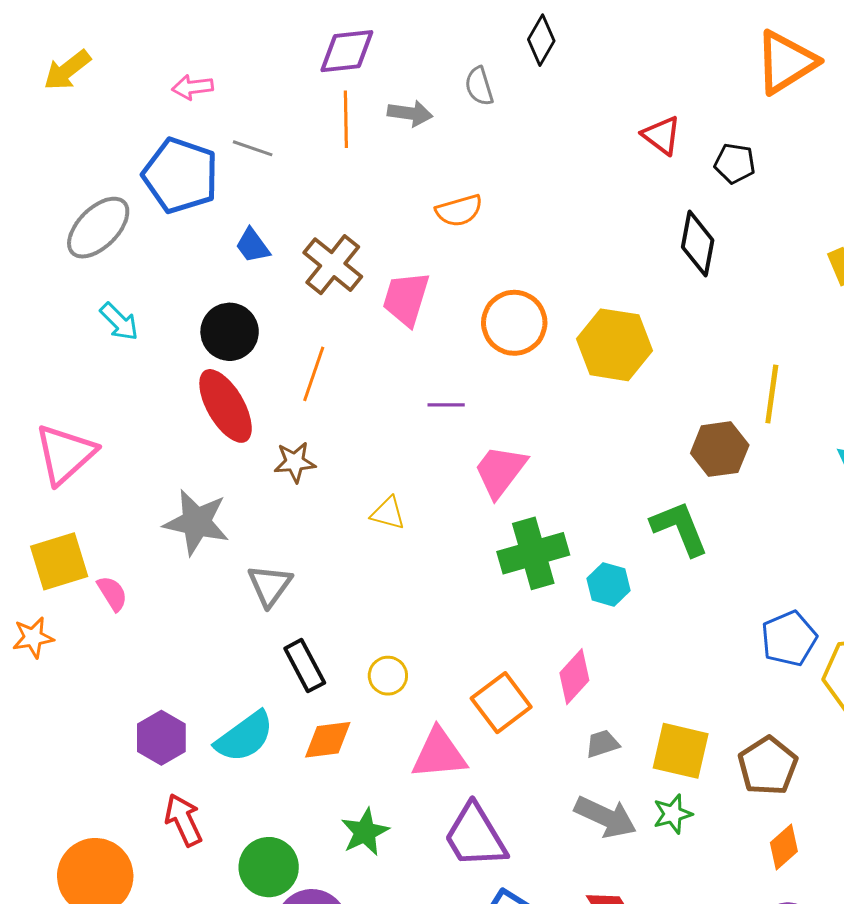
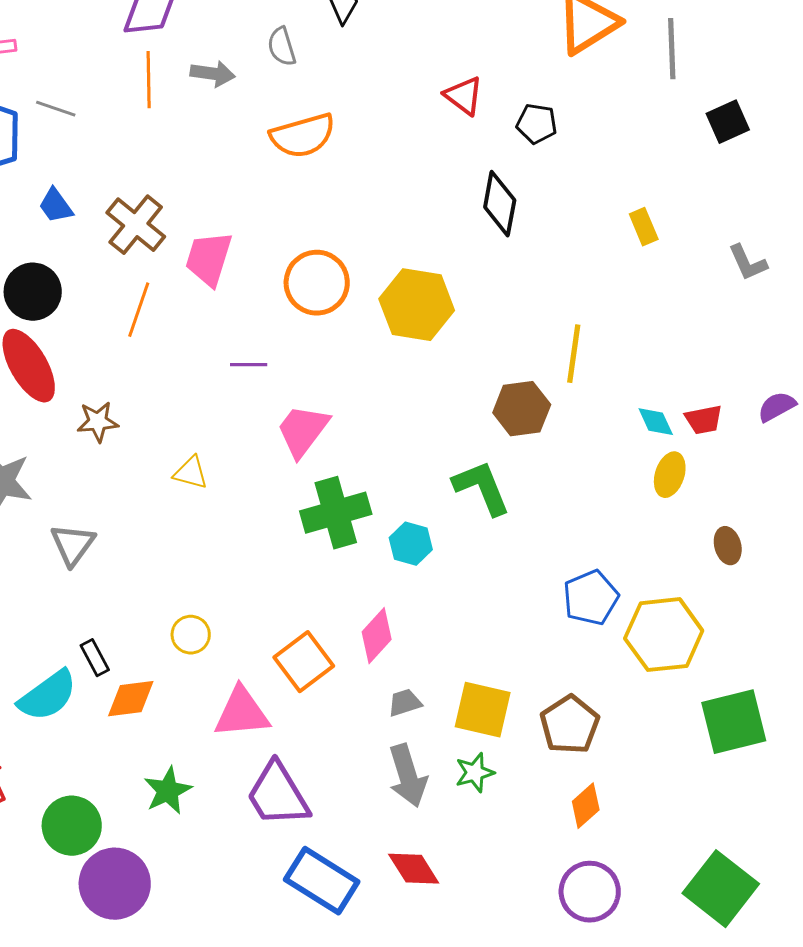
orange semicircle: (459, 211) -> (303, 136), moved, size x1.4
orange line: (314, 374) -> (139, 310), moved
black rectangle: (305, 666) -> (95, 658), moved, size x0.7
gray arrow: (605, 817) -> (408, 776), turned 48

